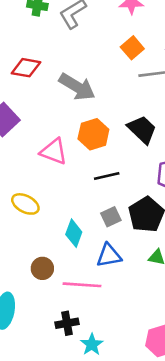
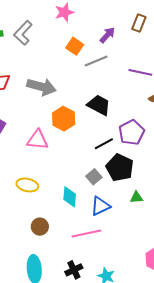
black line: (107, 176) -> (104, 144), moved
brown circle: (42, 268) -> (40, 227), moved
black cross: (67, 323) -> (74, 270), moved

